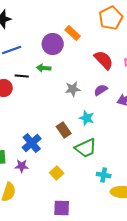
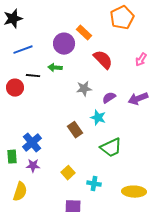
red semicircle: (104, 60) -> (103, 60), moved
purple semicircle: (101, 90) -> (109, 98), moved
blue cross: (32, 143) -> (32, 143), moved
green trapezoid: (86, 148) -> (111, 148), moved
cyan cross: (104, 175) -> (94, 184), moved

